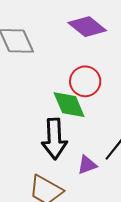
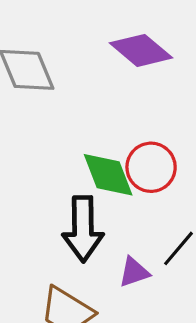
red circle: (85, 81) -> (151, 167), moved

